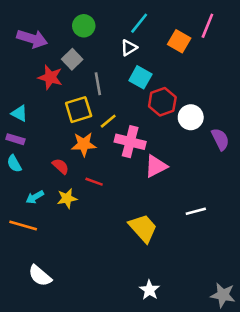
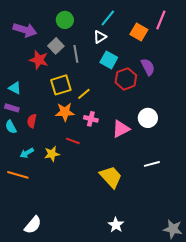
gray line: (98, 84) -> (76, 54), moved
white circle: (191, 117) -> (148, 118), moved
purple semicircle: (220, 139) -> (148, 67), moved
pink cross: (130, 142) -> (91, 119), moved, size x0.6
red semicircle: (61, 166) -> (32, 121), moved, turned -120
white semicircle: (40, 276) -> (33, 225), moved, turned -90

